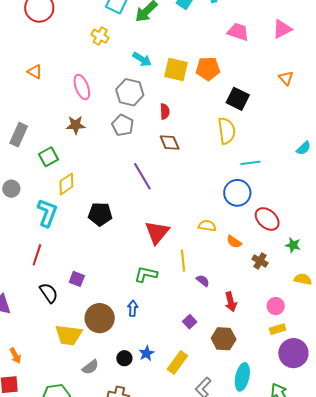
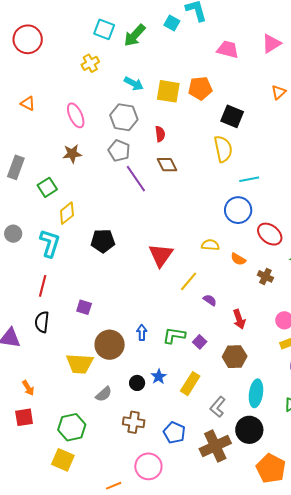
yellow cross: (100, 36) -> (90, 63), turned 36
orange triangle: (286, 78) -> (279, 92), turned 35
purple line: (142, 176) -> (136, 179), moved
gray circle: (11, 189) -> (13, 234), moved
yellow line: (183, 261) -> (189, 281), turned 50
green L-shape: (146, 274) -> (174, 335), moved
black semicircle: (49, 293) -> (42, 322), moved, turned -135

